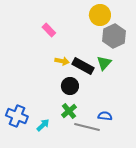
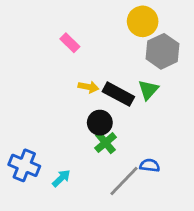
green cross: (69, 111) -> (106, 143), moved
gray line: (87, 127) -> (124, 181), turned -60

